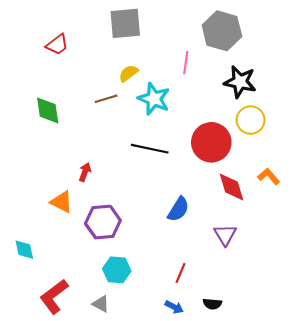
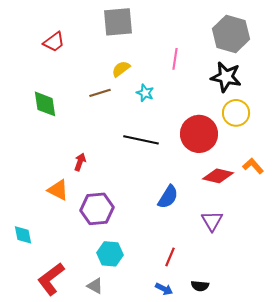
gray hexagon: (222, 31) -> (231, 34), moved
cyan star: (154, 99) -> (145, 93), size x0.6
red diamond: (231, 187) -> (218, 176), turned -60

